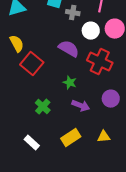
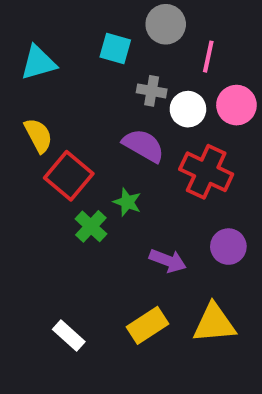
gray cross: (73, 13) -> (152, 91), moved
green star: (70, 83) -> (127, 202), moved
green cross: (43, 107) -> (91, 226), moved
yellow triangle: (104, 137) -> (214, 323), size x1.6

